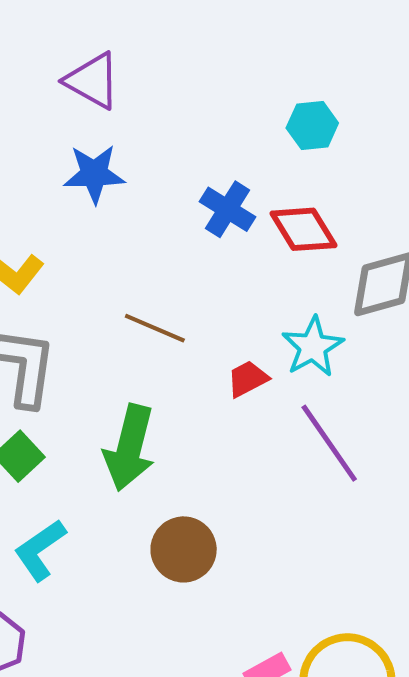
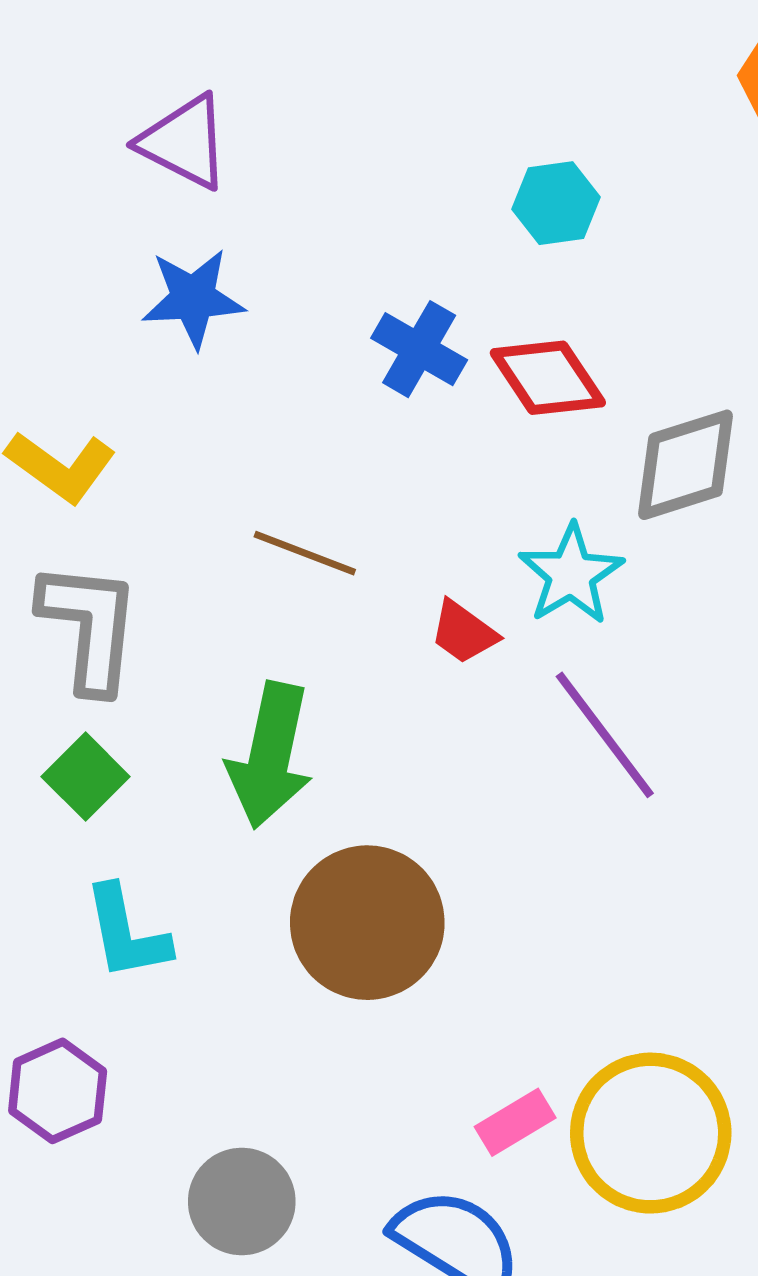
red trapezoid: (248, 379) -> (464, 632), turned -114
brown circle: (184, 549) -> (367, 923), size x1.4
cyan L-shape: (40, 550) -> (126, 933), turned -64

